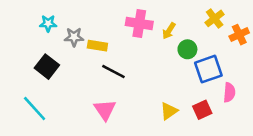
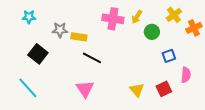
cyan star: (48, 23) -> (29, 17), moved
yellow arrow: (169, 31) -> (137, 17), moved
green circle: (187, 49) -> (152, 32), moved
blue square: (208, 69) -> (169, 56), size x0.6
yellow triangle: (169, 111) -> (137, 90), turned -35

